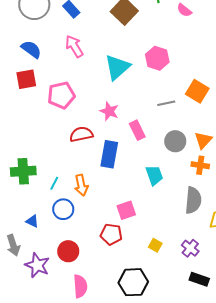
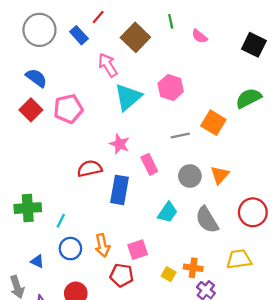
pink arrow: (74, 46) -> (108, 65), moved
red square: (26, 79) -> (31, 110), turned -35
pink pentagon: (61, 95) -> (68, 109), moved
orange cross: (200, 165) -> (193, 268), moved
cyan trapezoid: (154, 175) -> (167, 212), turned 55
orange arrow: (81, 185) -> (102, 245), moved
gray semicircle: (193, 200) -> (207, 220), moved, turned 144
yellow square: (155, 245) -> (169, 274), moved

